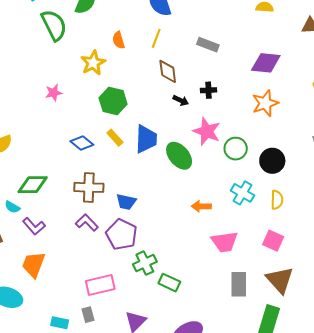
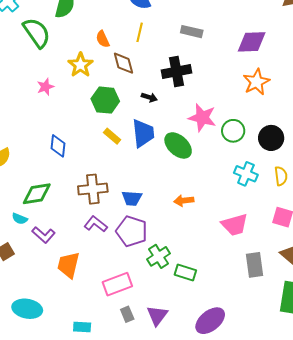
brown diamond: (168, 71) -> (123, 63), moved
black cross: (208, 90) -> (176, 71), moved, size x1.8
pink star: (54, 93) -> (45, 87), moved
black arrow: (181, 100) -> (149, 97), moved
blue diamond: (82, 143) -> (58, 146), moved, turned 65
orange arrow: (201, 206) -> (184, 201), moved
orange trapezoid: (34, 265) -> (68, 265), moved
gray rectangle: (88, 315) -> (127, 314), moved

